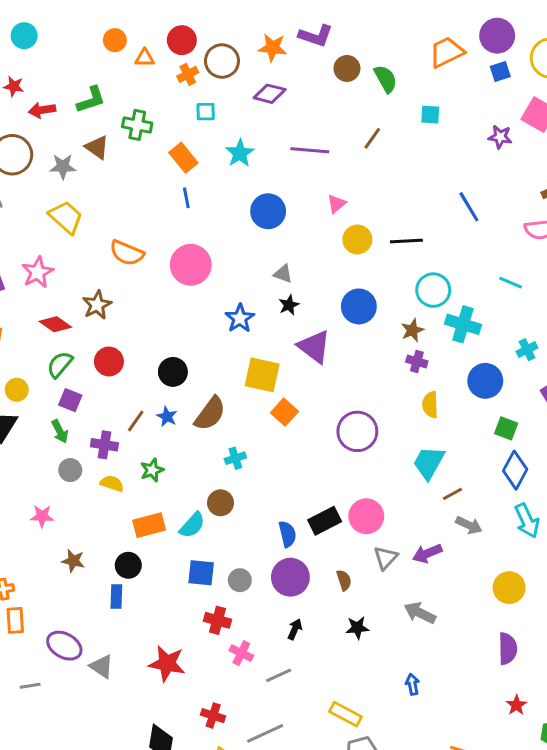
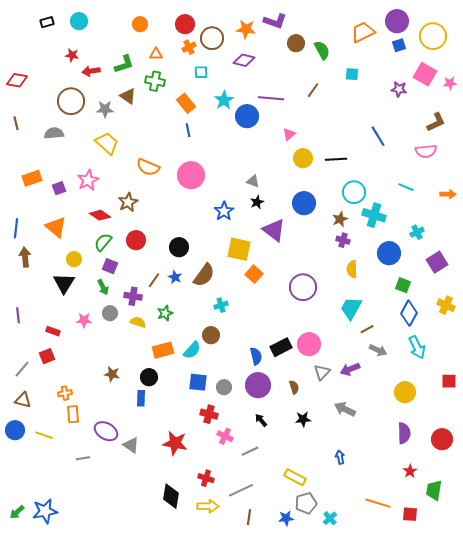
orange triangle: (145, 58) -> (156, 54), moved
blue circle: (268, 211) -> (247, 116), moved
pink star: (42, 516) -> (84, 320), moved
black arrow: (295, 629) -> (261, 420), turned -64

